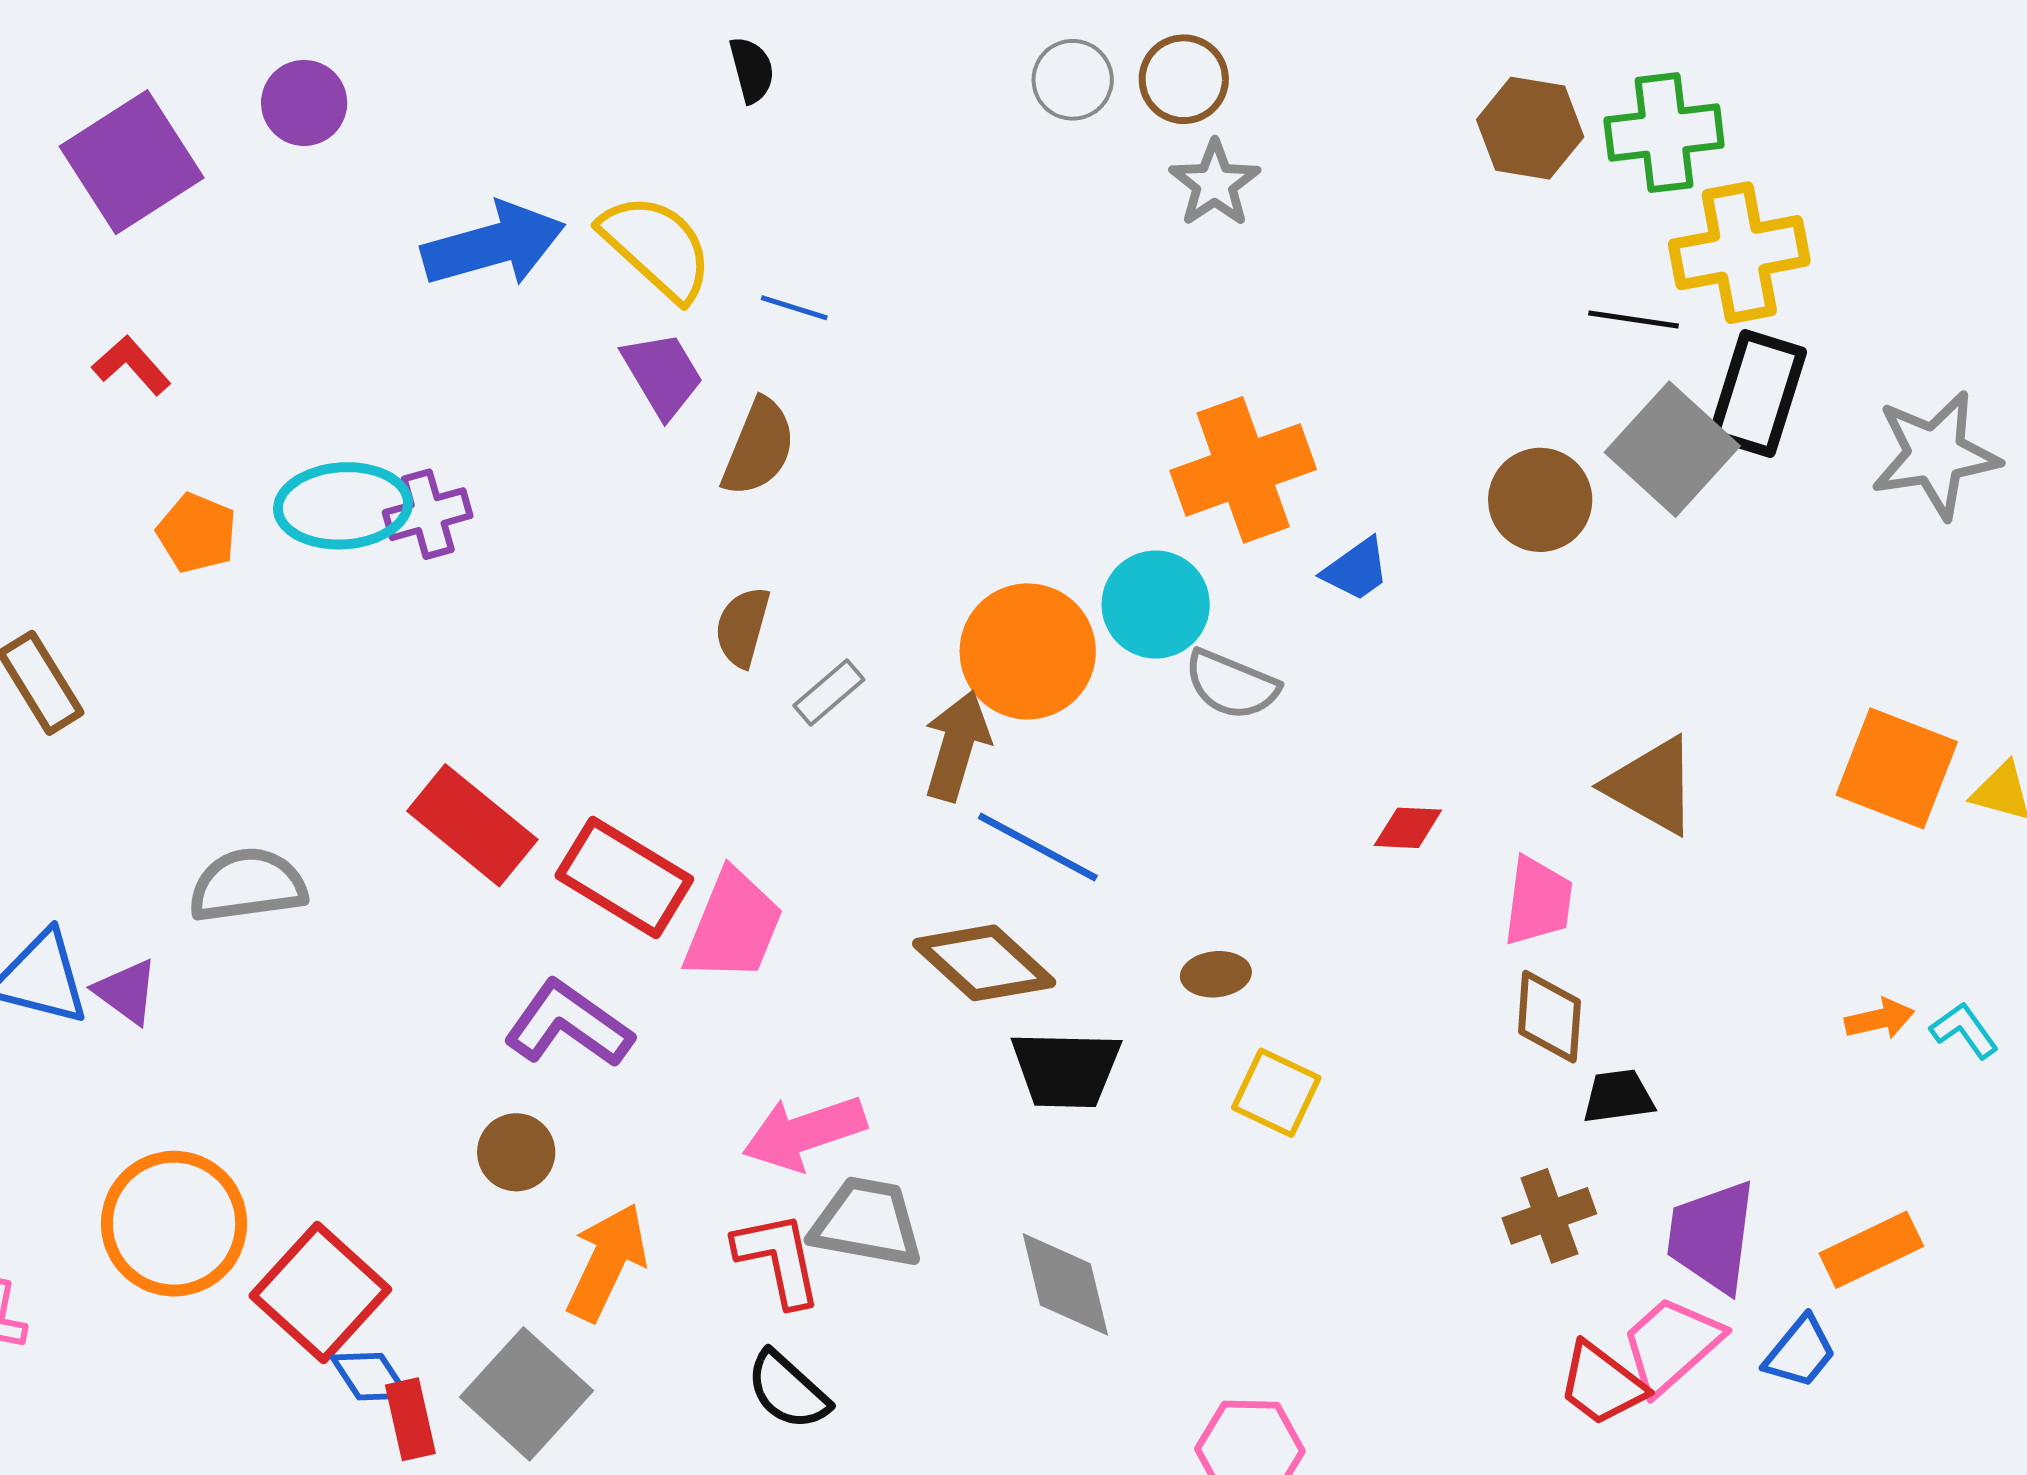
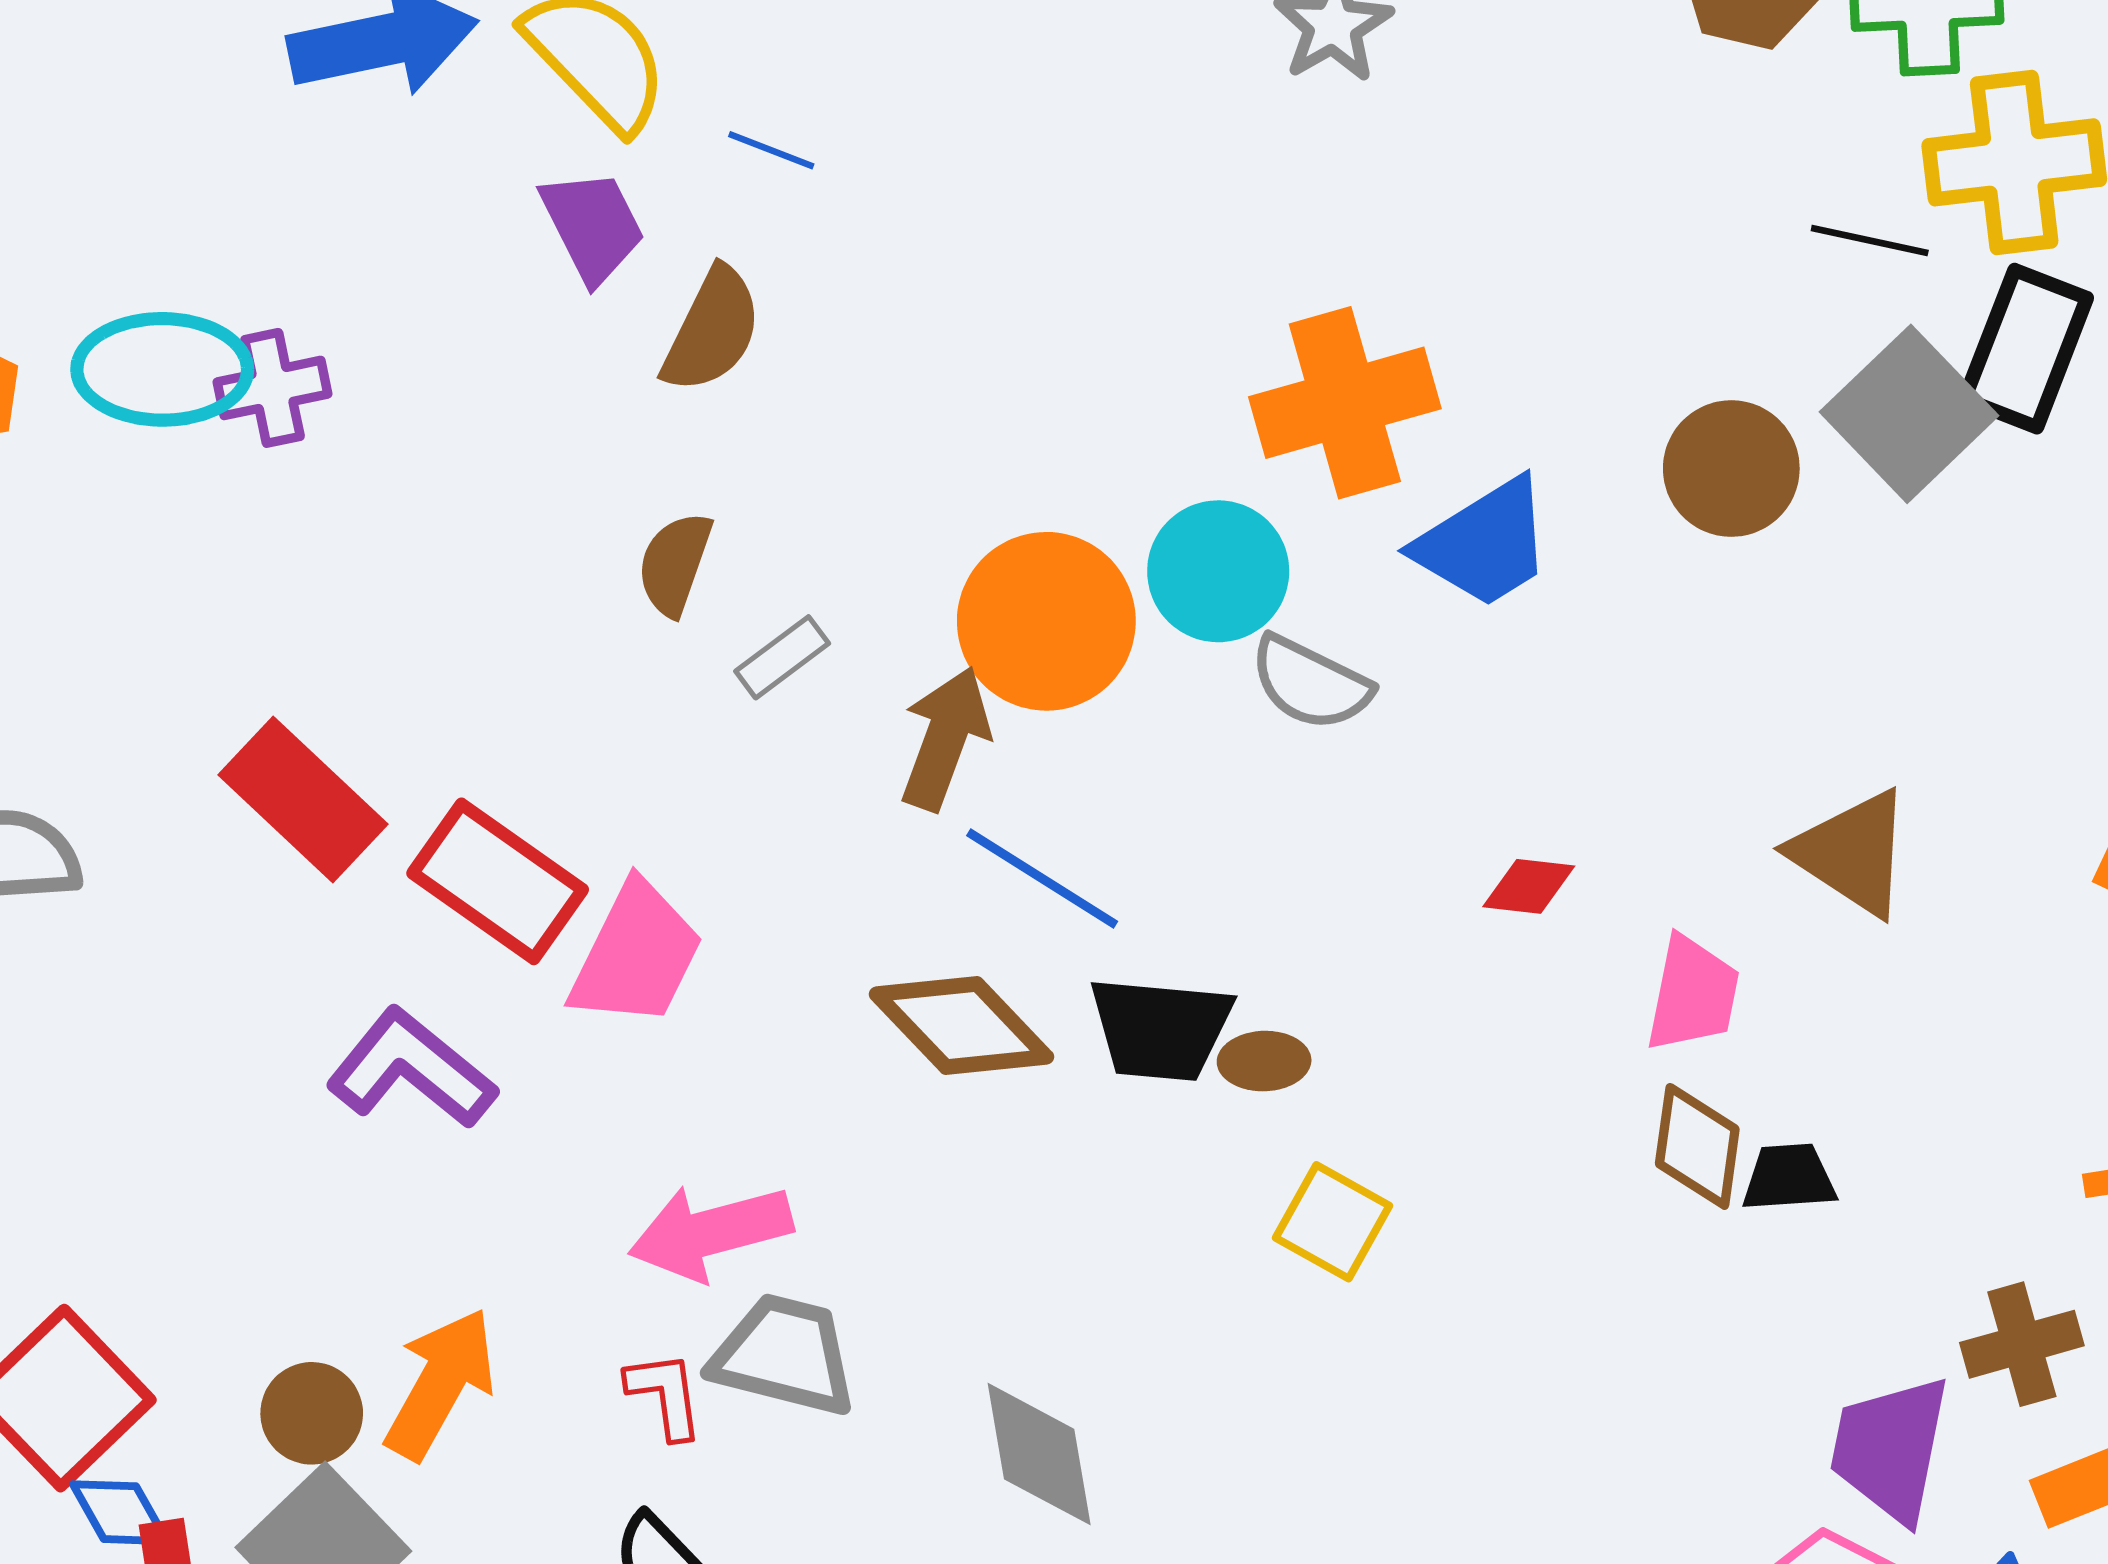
blue trapezoid: (1356, 570) -> (1484, 543), size x1.6
black trapezoid: (1066, 1069) -> (1161, 1029), moved
black trapezoid: (1618, 1096) -> (1789, 1178), moved
brown circle: (516, 1152) -> (312, 1413), moved
brown cross: (1549, 1216) -> (2022, 1344), moved
red L-shape: (778, 1259) -> (665, 1395), size x0.7

